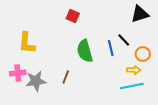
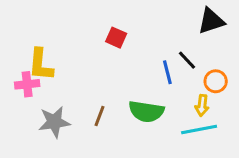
red square: (73, 16) -> (116, 38), moved
green semicircle: (85, 51) -> (146, 111), moved, turned -65
yellow arrow: (134, 70) -> (202, 105), turned 96
pink cross: (18, 73) -> (27, 84), moved

